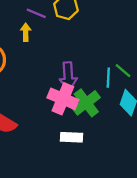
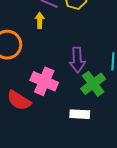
pink cross: (63, 99) -> (44, 81), moved

